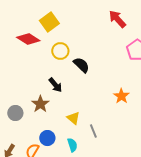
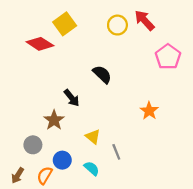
yellow circle: (60, 51) -> (117, 25), moved
gray circle: (15, 113) -> (33, 145), moved
cyan semicircle: (72, 145) -> (92, 168), turned -32

